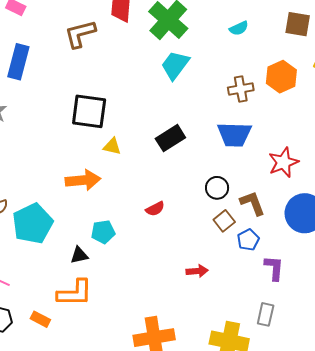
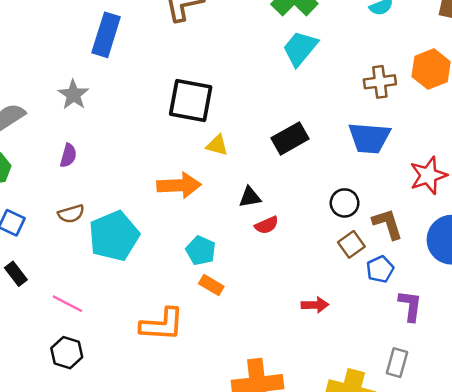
cyan pentagon: (103, 232) -> (201, 251), turned 30
black triangle: (79, 255) -> (250, 197), moved
orange rectangle: (40, 319) -> (211, 285), moved

